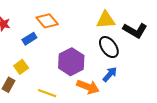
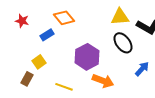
blue arrow: (110, 74) -> (142, 69), moved

